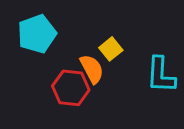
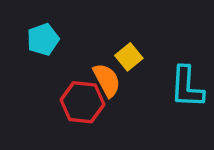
cyan pentagon: (37, 34) -> (43, 39), size x0.7

